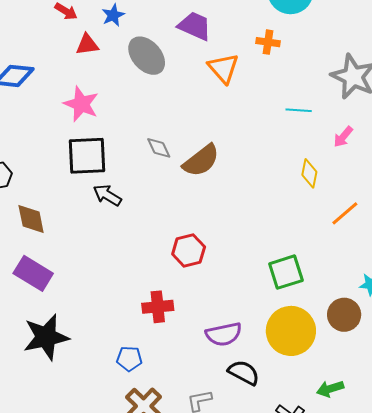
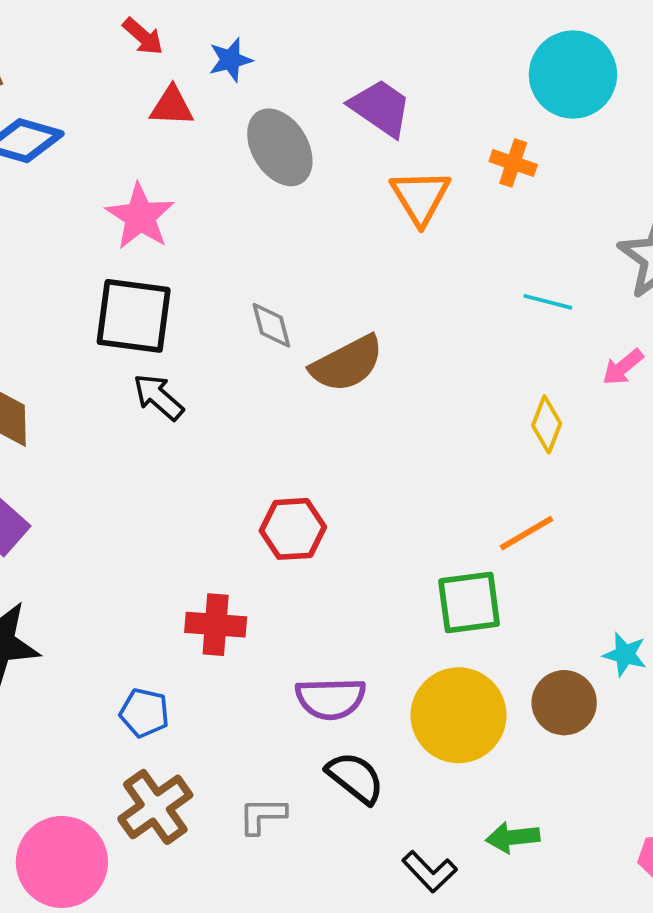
orange line: (345, 213) -> (526, 533), moved

